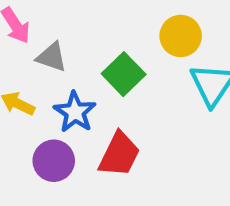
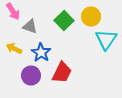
green square: (124, 74) -> (64, 20), moved

